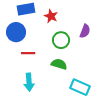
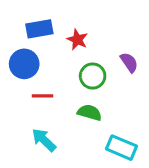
purple semicircle: (85, 31) -> (129, 62), turned -56
cyan arrow: (29, 82) -> (44, 140), turned 138

